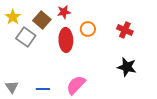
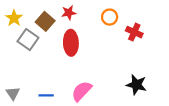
orange circle: (88, 29) -> (110, 17), moved
black star: (127, 67) -> (136, 85), moved

